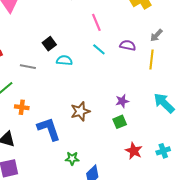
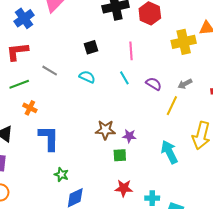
black square: (49, 44) -> (91, 47), moved
brown star: (80, 111) -> (105, 130), moved
red star: (134, 151) -> (124, 188), turned 30

